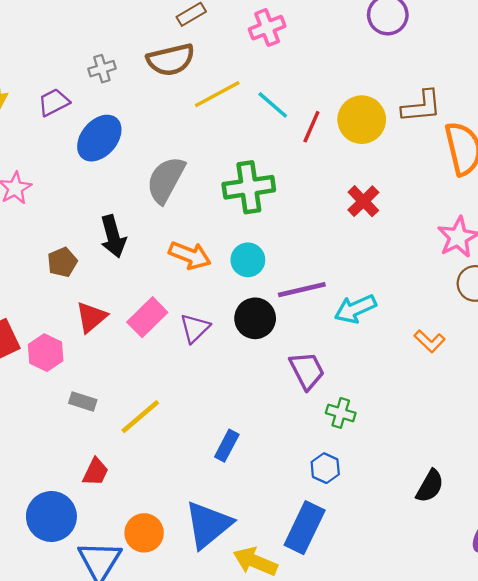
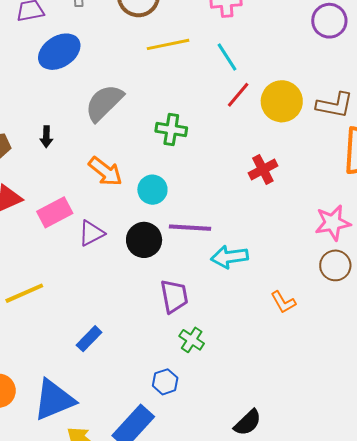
cyan line: (273, 105) -> (227, 57), moved
green cross: (249, 187) -> (171, 130), size x0.7
black arrow: (113, 236) -> (46, 137), size x0.6

